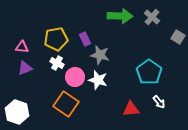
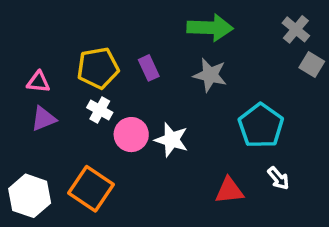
gray cross: (152, 17) -> (296, 29), moved
gray star: (100, 55) -> (210, 75), moved
orange square: (66, 104) -> (91, 189), moved

